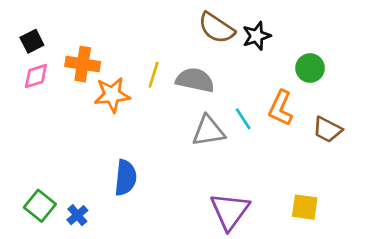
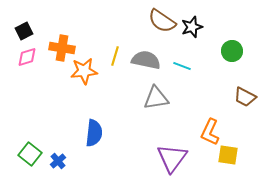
orange L-shape: (281, 108) -> (210, 132), moved
cyan line: (243, 119) -> (182, 66), moved, turned -36

